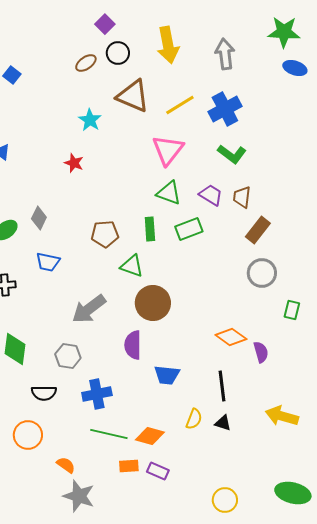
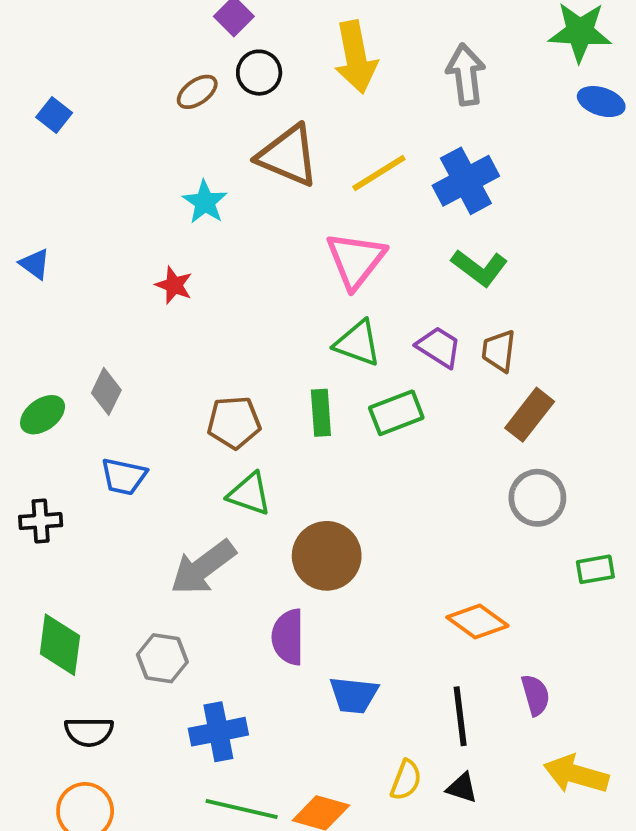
green triangle: (132, 266) -> (249, 494), moved
green rectangle: (292, 310) -> (595, 569), turned 66
purple semicircle: (261, 352) -> (535, 695), moved
black semicircle: (44, 393) -> (89, 732), moved

